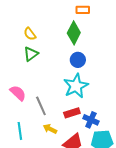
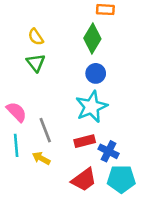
green triangle: (31, 54) -> (36, 63), turned -35
yellow arrow: (50, 129) -> (41, 158), moved
cyan line: (20, 131) -> (16, 145), moved

